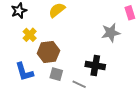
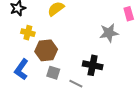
yellow cross: (30, 35) -> (28, 33), turned -32
blue L-shape: (24, 72) -> (21, 69), turned 50

